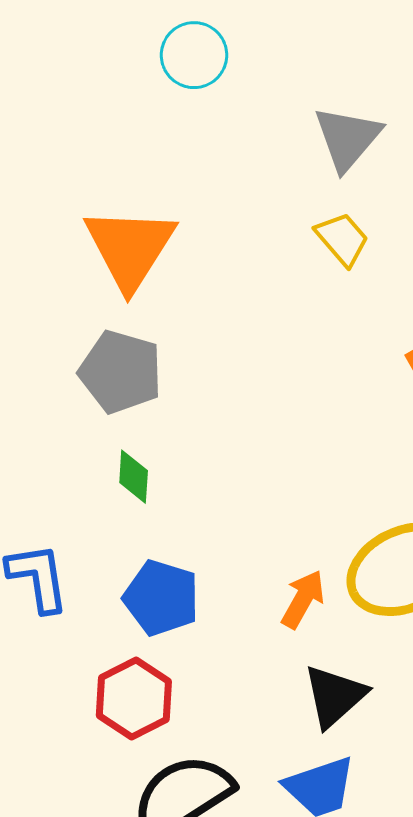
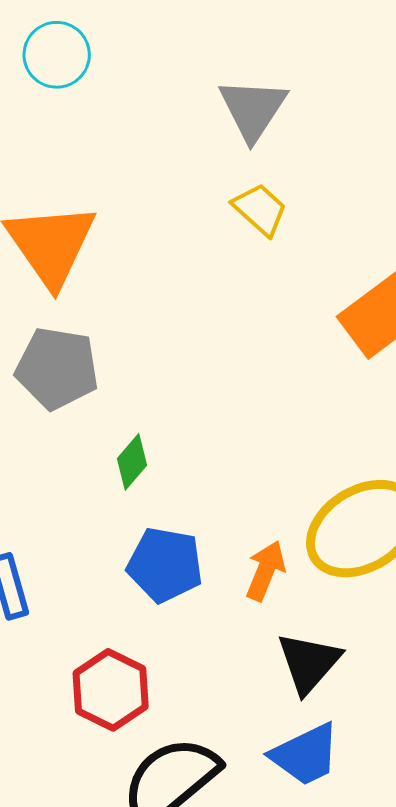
cyan circle: (194, 55) -> (57, 55), moved
green diamond: (134, 477) -> (132, 462), moved, turned 44
blue pentagon: (161, 598) -> (165, 565), moved

